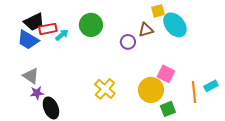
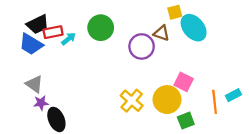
brown triangle: (146, 30) -> (162, 33), turned 35
purple circle: (128, 42) -> (142, 46), size x1.5
yellow cross: (105, 89) -> (132, 101), moved

